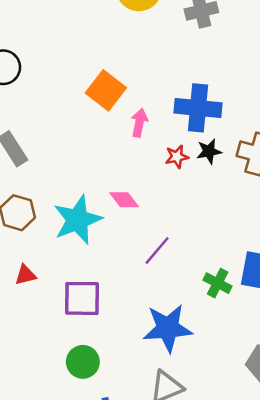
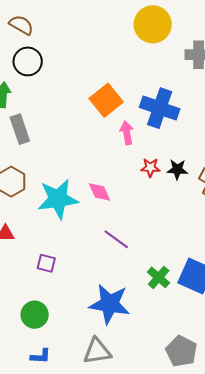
blue cross: (198, 108) -> (160, 108), moved
pink arrow: (139, 123) -> (127, 133), turned -35
purple line: (157, 250) -> (116, 239), turned 72
purple square: (82, 298) -> (46, 263), size x0.6

